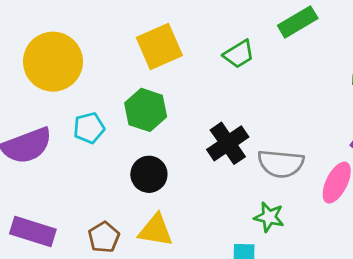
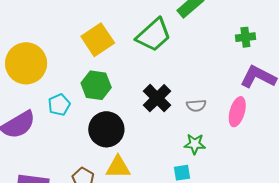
green trapezoid: (239, 54) -> (154, 35), size x1.6
gray semicircle: (281, 164) -> (196, 106), size x0.6
black circle: (149, 174) -> (106, 129), size x1.4

